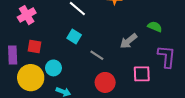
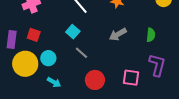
green semicircle: (155, 27) -> (151, 35), turned 64
gray arrow: (129, 41) -> (118, 34), moved
gray line: (97, 55) -> (81, 53), moved

